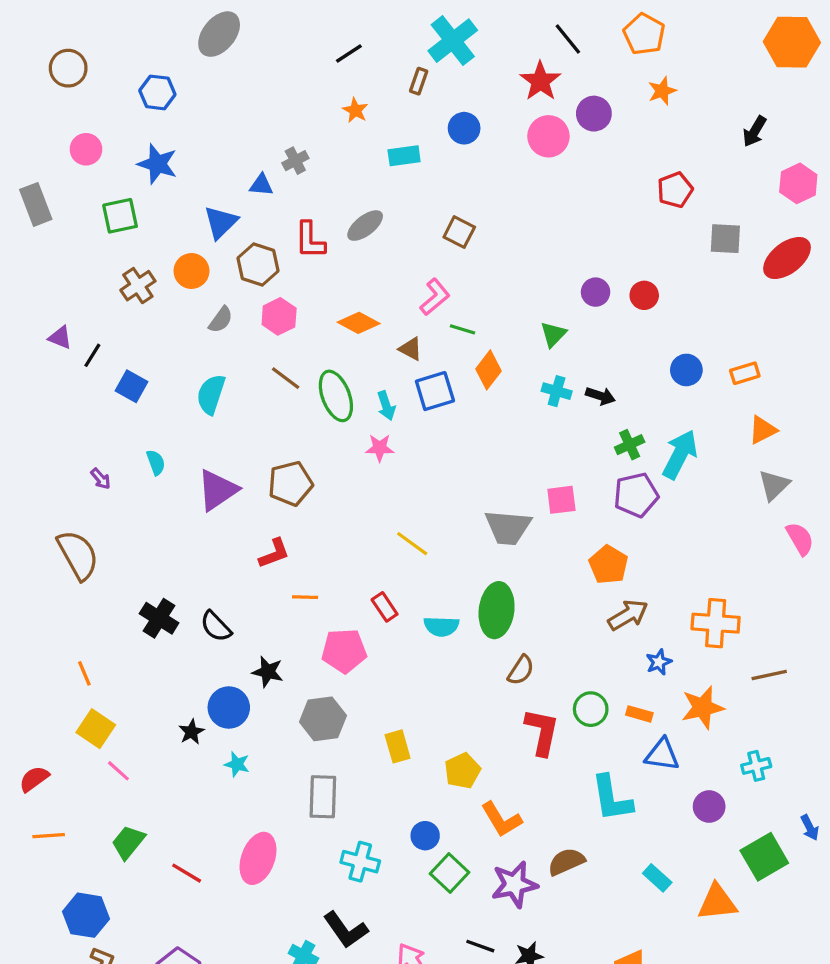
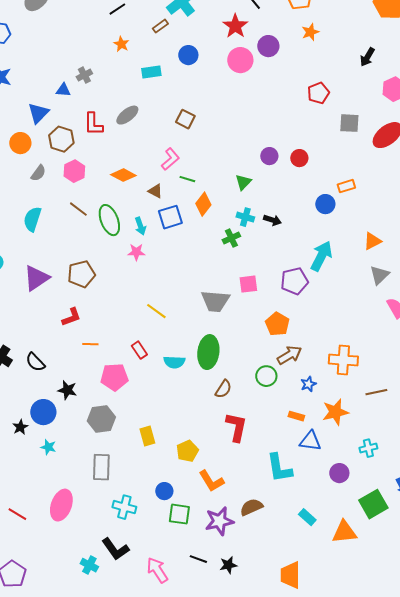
brown rectangle: (419, 81) -> (160, 26), turned 35
orange rectangle: (745, 373) -> (346, 186), moved
green cross: (630, 445) -> (231, 238), moved
green circle: (591, 709) -> (266, 376), moved
green square: (449, 873) -> (179, 514), turned -35

